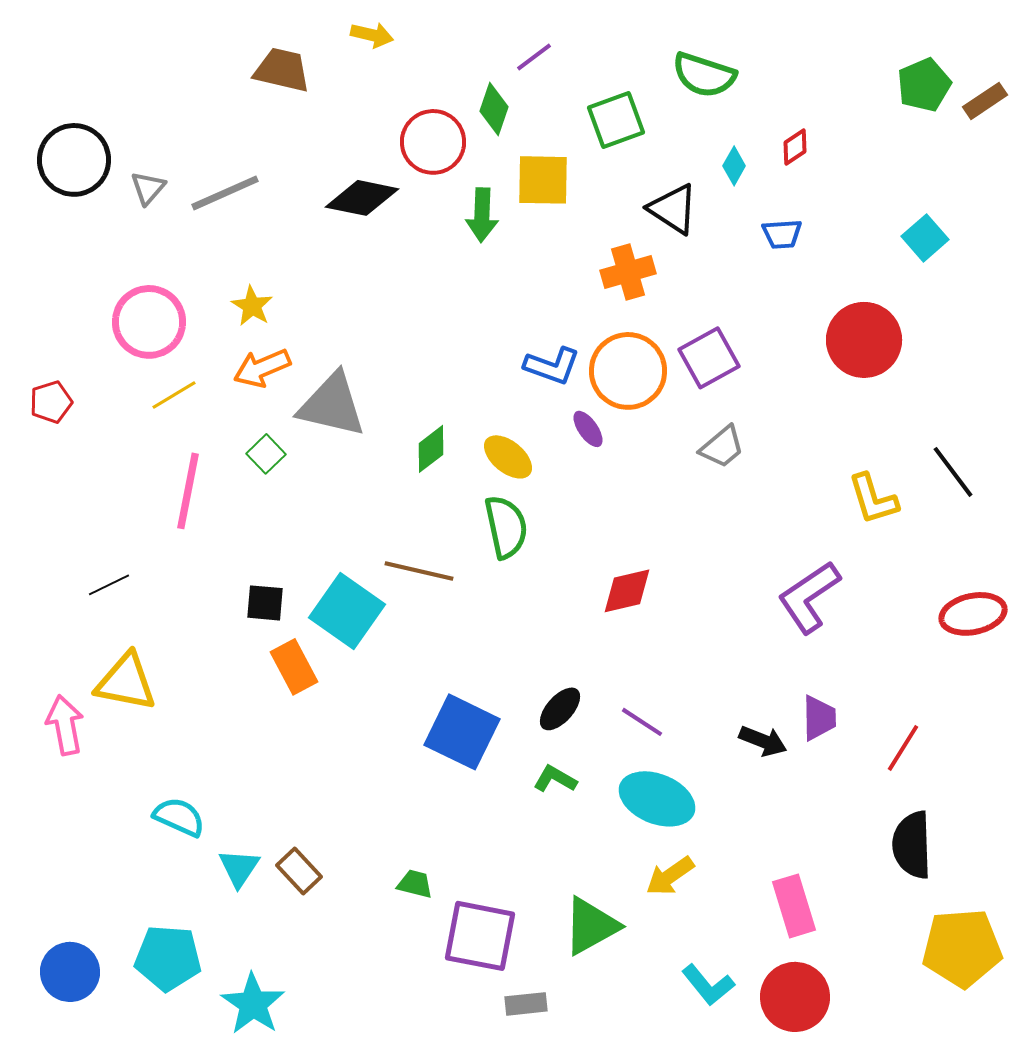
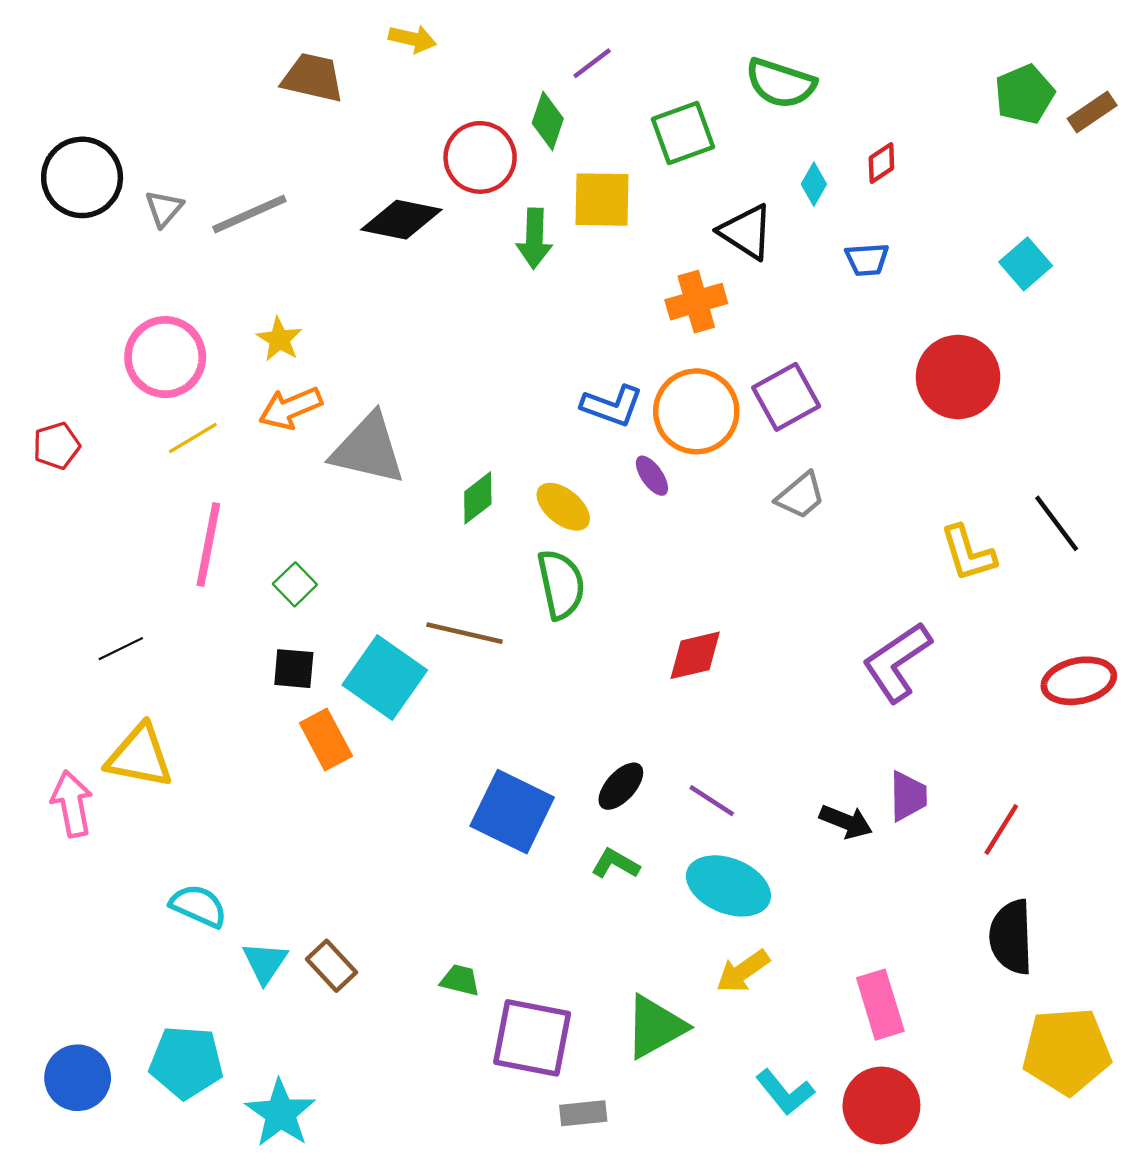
green square: (266, 454) -> (295, 584), moved

